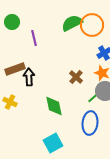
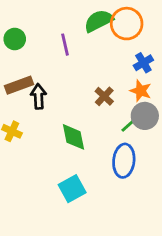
green circle: (12, 22) -> (15, 39), moved
purple line: (34, 38) -> (65, 45), moved

